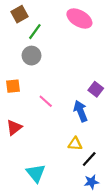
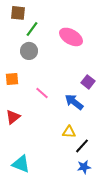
brown square: (20, 14) -> (18, 13), turned 35
pink ellipse: (79, 19) -> (71, 37), moved
blue arrow: (81, 111) -> (74, 102), turned -30
cyan triangle: (36, 173) -> (21, 164), moved, turned -30

